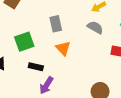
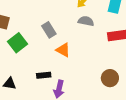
green square: (24, 42) -> (17, 43), moved

